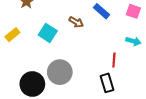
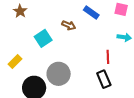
cyan square: (48, 33) -> (43, 38), turned 30
yellow rectangle: (12, 35) -> (15, 61), moved

